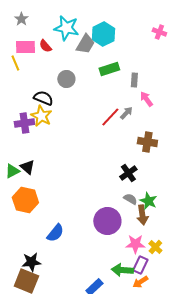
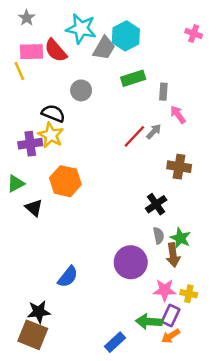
red semicircle: (45, 46) -> (56, 50), size x1.5
black triangle: (27, 167) -> (34, 208), moved
green triangle: (12, 171) -> (16, 184), moved
gray semicircle: (130, 199) -> (159, 236), turned 48
orange hexagon: (25, 200) -> (65, 181), moved
yellow cross: (155, 247) -> (189, 294), turned -32

